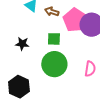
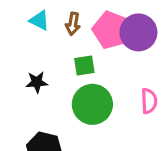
brown arrow: (52, 12) -> (73, 24), turned -88

